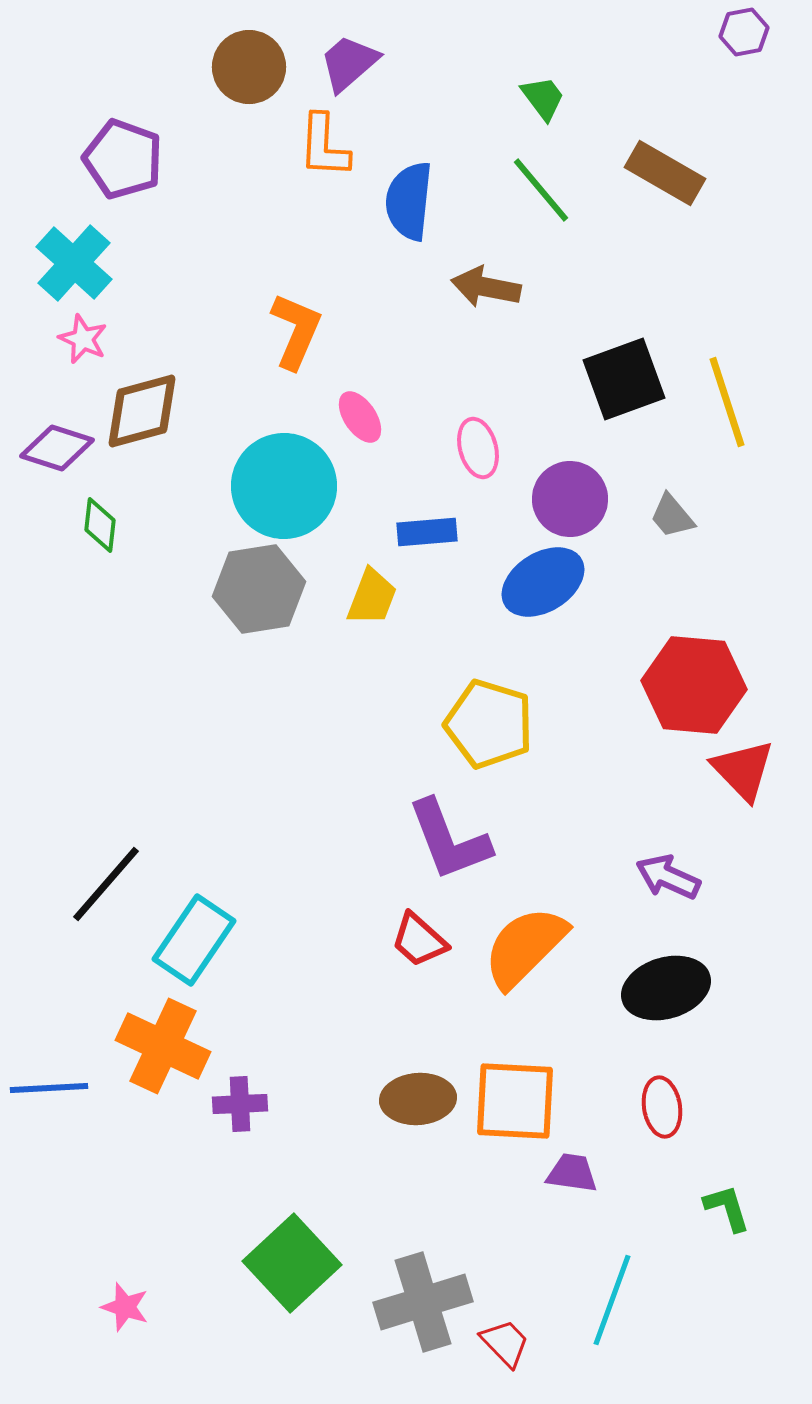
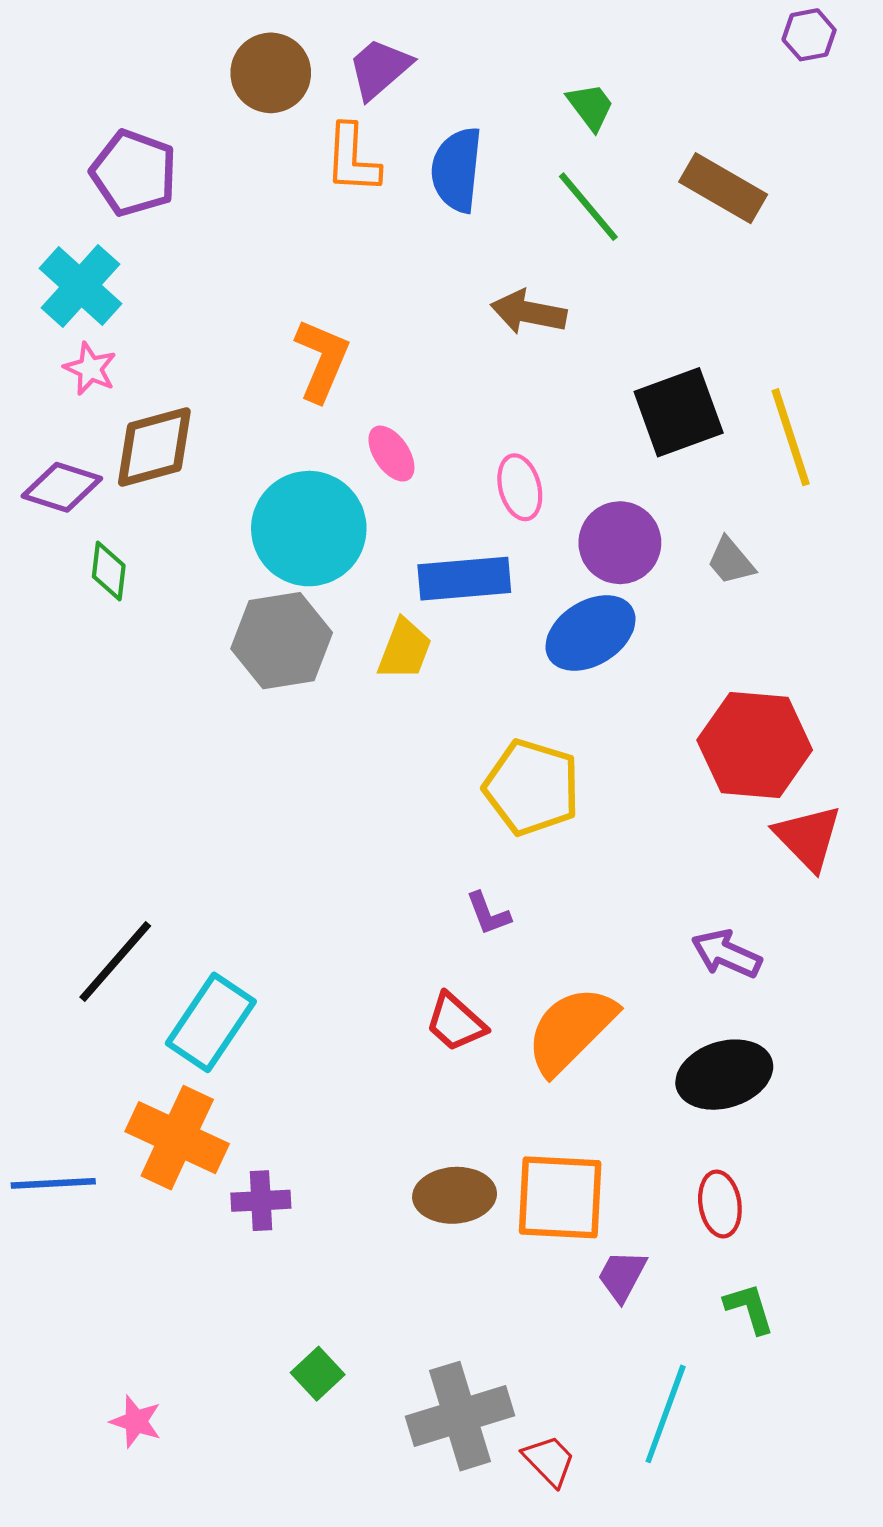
blue semicircle: (409, 201) -> (457, 170), moved
blue rectangle: (427, 532) -> (464, 579), size x1.4
purple L-shape: (449, 840) -> (488, 914), size x0.5
purple trapezoid: (572, 1173) -> (622, 1276), turned -70
green L-shape: (727, 1208) -> (749, 1308), moved
green square: (292, 1263) -> (318, 1374), size x0.5

